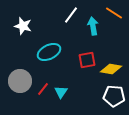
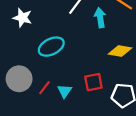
red square: (87, 60) -> (93, 82), moved
yellow diamond: (111, 69) -> (120, 51), moved

